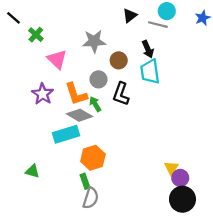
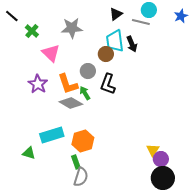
gray star: (94, 41) -> (72, 28), moved
cyan trapezoid: (150, 72) -> (115, 41), moved
cyan rectangle: (66, 134) -> (52, 135), moved

